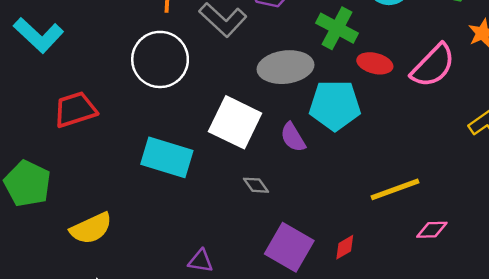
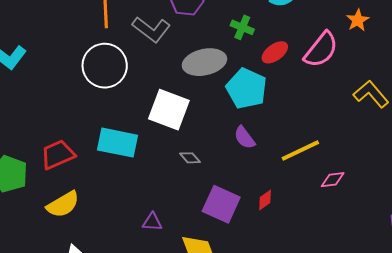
green cross: (337, 28) -> (242, 27), size x0.7
red ellipse: (375, 63) -> (275, 52), turned -44
cyan pentagon: (335, 105) -> (246, 89), turned 30
red trapezoid: (75, 110) -> (58, 155), moved
purple semicircle: (293, 137) -> (244, 138), moved

